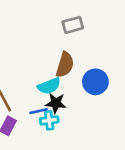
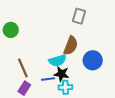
gray rectangle: (73, 25) -> (79, 16), turned -63
cyan cross: (49, 120) -> (65, 87), moved

